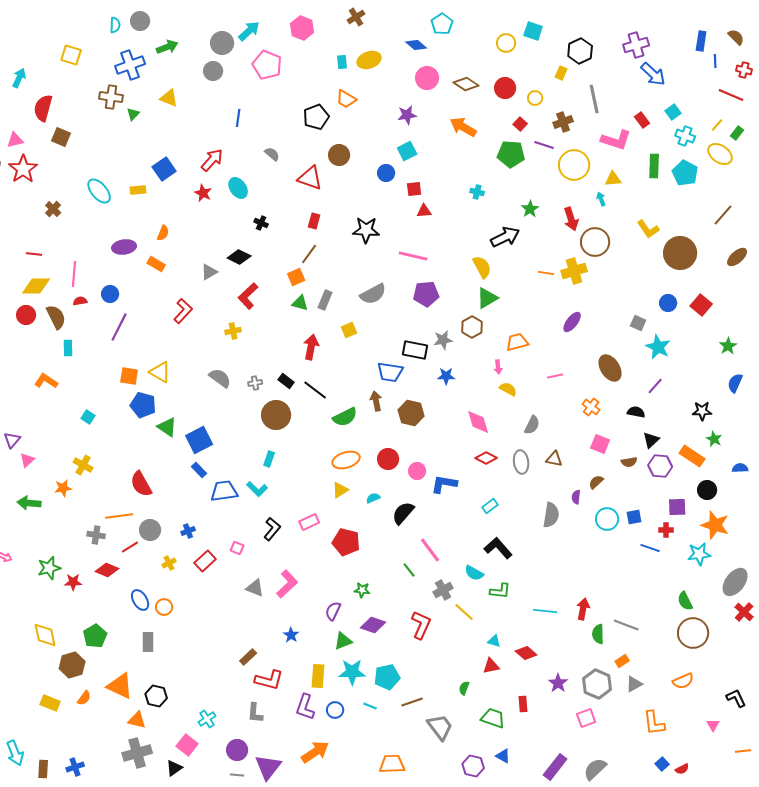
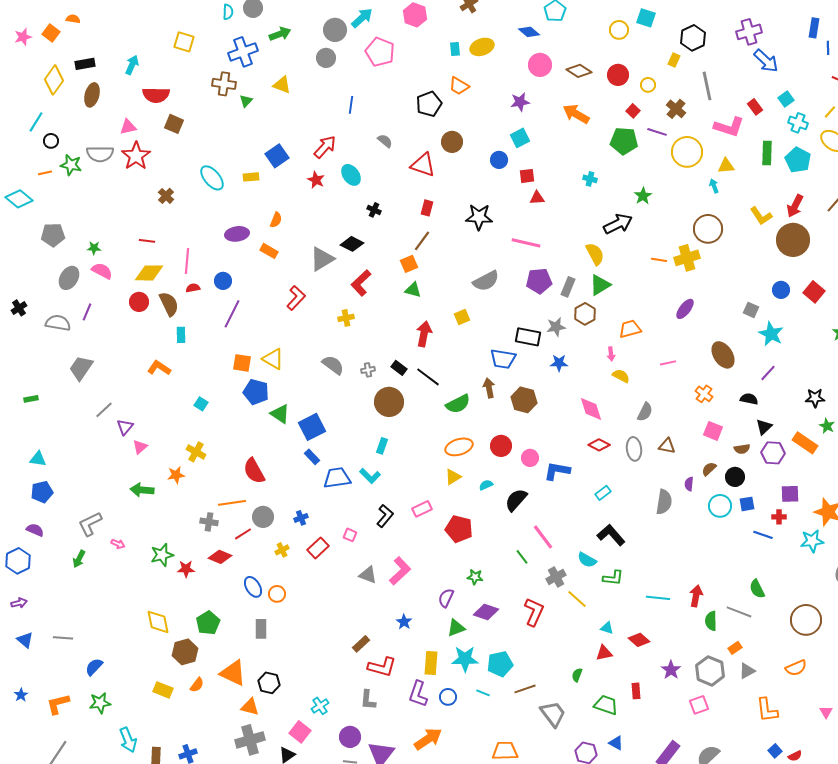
red semicircle: (43, 108) -> (156, 95), turned -104
brown cross: (563, 122) -> (676, 109), turned -30
red arrow: (571, 219) -> (795, 206), moved, turned 45
gray triangle: (209, 272) -> (322, 259), size x1.5
gray rectangle: (325, 300) -> (568, 287), moved
black circle: (707, 490) -> (735, 477), moved
green semicircle: (685, 601) -> (757, 589), moved

